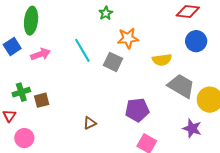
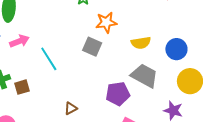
blue circle: (196, 41) -> (176, 49), moved
cyan line: (82, 50) -> (49, 59), moved
gray trapezoid: (181, 86) -> (144, 76), moved

